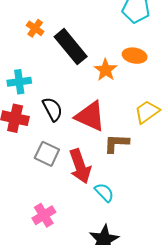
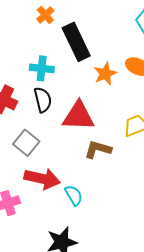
cyan cross: (19, 82) -> (42, 68), moved
red triangle: (90, 116) -> (78, 116), turned -36
red arrow: (80, 166) -> (42, 179), moved, turned -72

